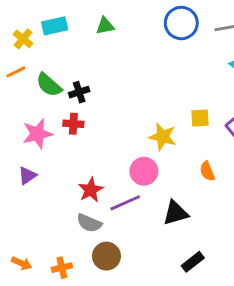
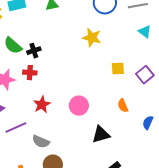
yellow star: (163, 137) -> (92, 38), moved
red star: (91, 190) -> (42, 105), moved
purple line: (125, 203) -> (16, 128), moved

